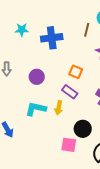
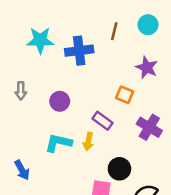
cyan star: (22, 30) -> (40, 40), size x1.5
brown line: (87, 30) -> (114, 31), moved
orange square: (76, 72) -> (125, 95), moved

